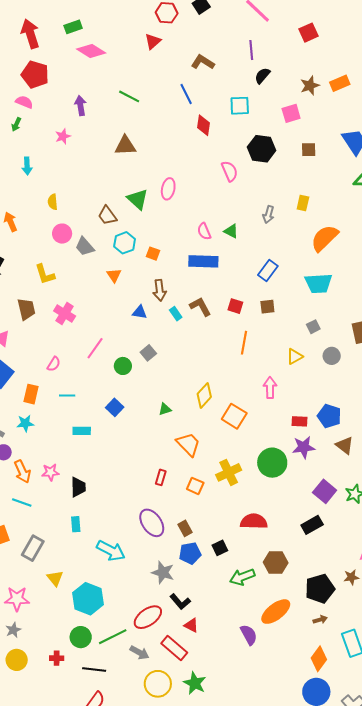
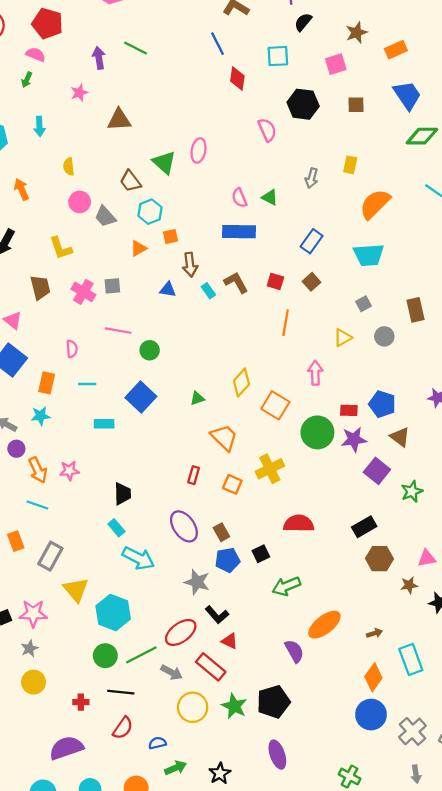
orange rectangle: (340, 83) -> (396, 50), moved
green line: (129, 96) -> (135, 48), moved
brown triangle: (125, 146) -> (119, 120), moved
orange square: (153, 254) -> (170, 236), moved, turned -32
orange triangle: (114, 275) -> (138, 248), turned 35
brown square: (267, 307) -> (312, 282), turned -35
pink line: (95, 348) -> (118, 331), turned 65
gray square: (148, 353) -> (112, 286), moved, turned 35
pink semicircle: (54, 364) -> (72, 349), turned -35
blue square: (115, 407) -> (141, 397), size x1.5
green circle: (272, 463) -> (317, 432), moved
black trapezoid: (78, 487) -> (122, 494), moved
purple square: (325, 491) -> (377, 471), moved
cyan rectangle: (76, 524) -> (116, 528), moved, turned -35
brown hexagon: (276, 563) -> (379, 559), moved
yellow triangle: (55, 578) -> (76, 590), size x1.4
black pentagon: (320, 589) -> (273, 702), moved
red cross: (57, 658) -> (81, 702), moved

